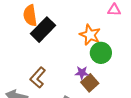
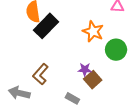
green circle: (101, 53) -> (116, 50), moved

